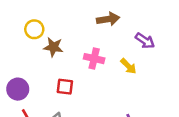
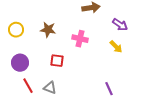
yellow circle: (34, 29) -> (16, 30), moved
yellow arrow: (128, 66) -> (116, 47), moved

